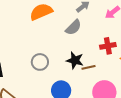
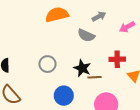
gray semicircle: (73, 27) -> (86, 35), turned 60

